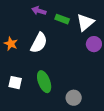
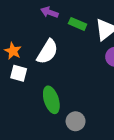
white square: (15, 83) -> (19, 73), moved
gray circle: (74, 98) -> (76, 121), moved

